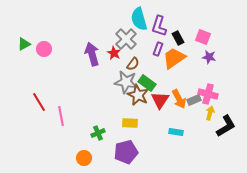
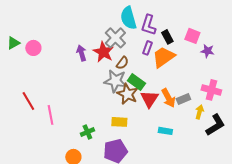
red star: (114, 53) -> (103, 52), size x1.5
purple arrow: (92, 54) -> (81, 53), size x0.7
purple star: (209, 57) -> (207, 51), moved
pink cross: (208, 94) -> (211, 90), moved

